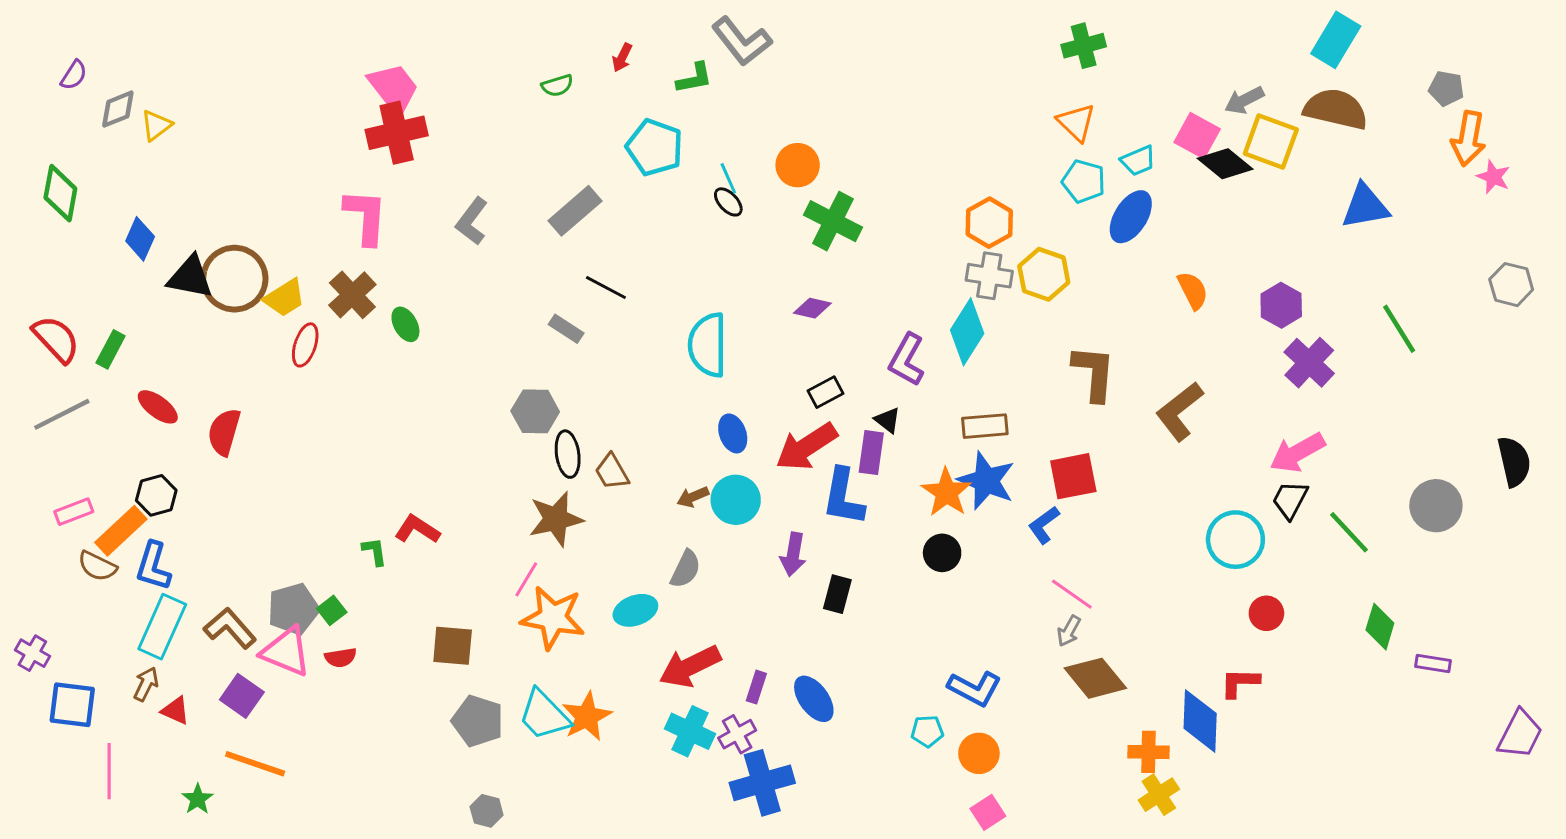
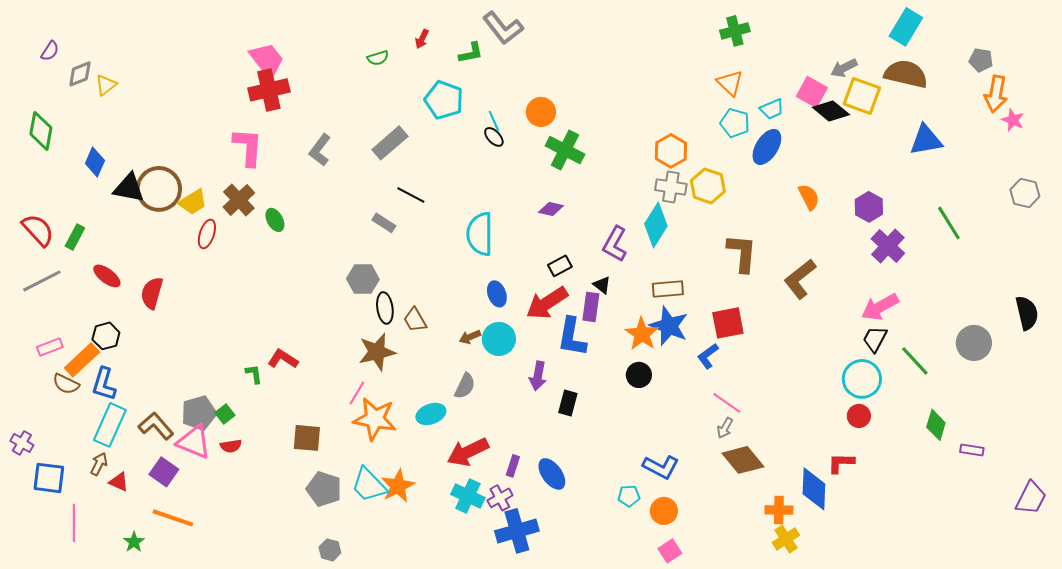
cyan circle: (1235, 540) -> (862, 379), moved

